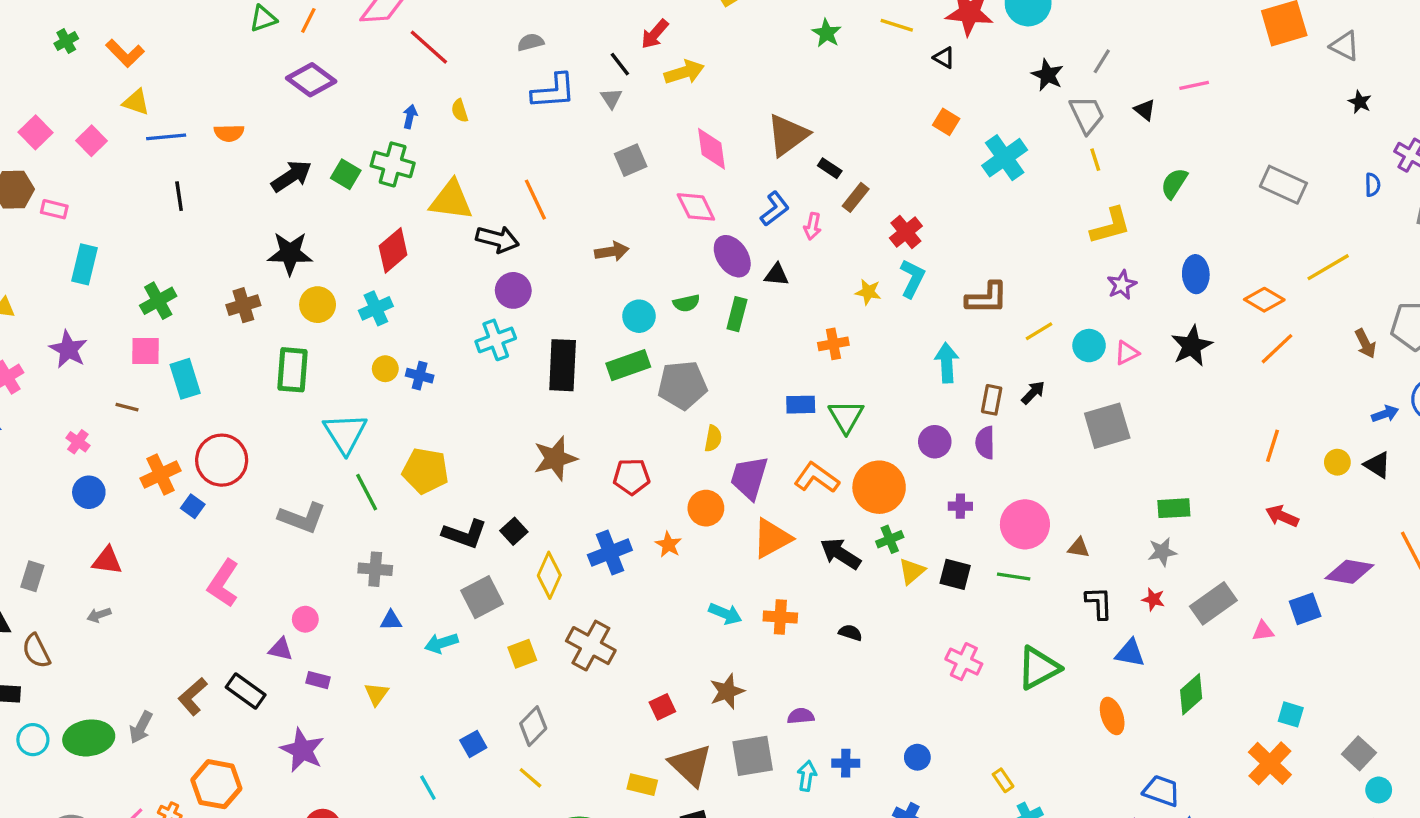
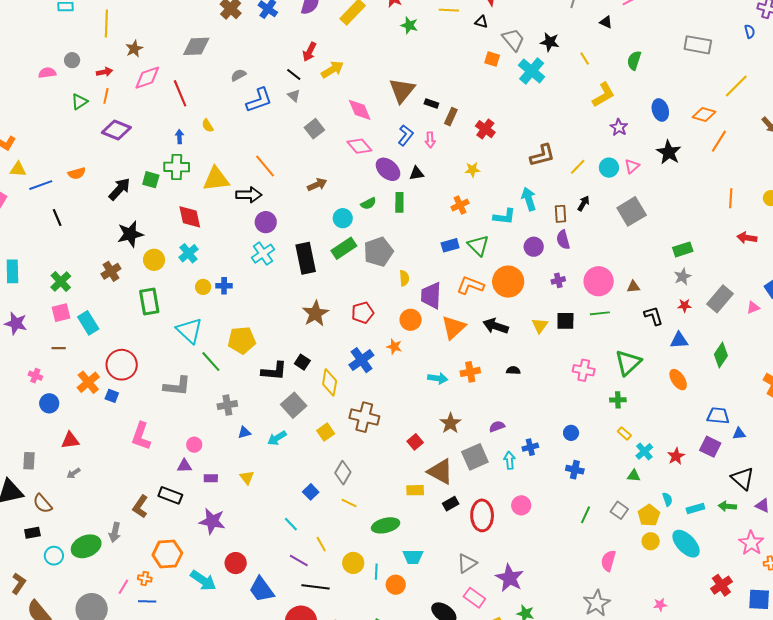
red line: (429, 47) -> (180, 93), turned 40
black star: (1047, 75) -> (550, 42), moved
gray trapezoid: (1087, 115) -> (513, 40), moved
red diamond: (393, 250) -> (190, 217), turned -48
cyan L-shape: (912, 278) -> (504, 217), moved, turned 85
green cross: (890, 539) -> (618, 400), moved, turned 35

